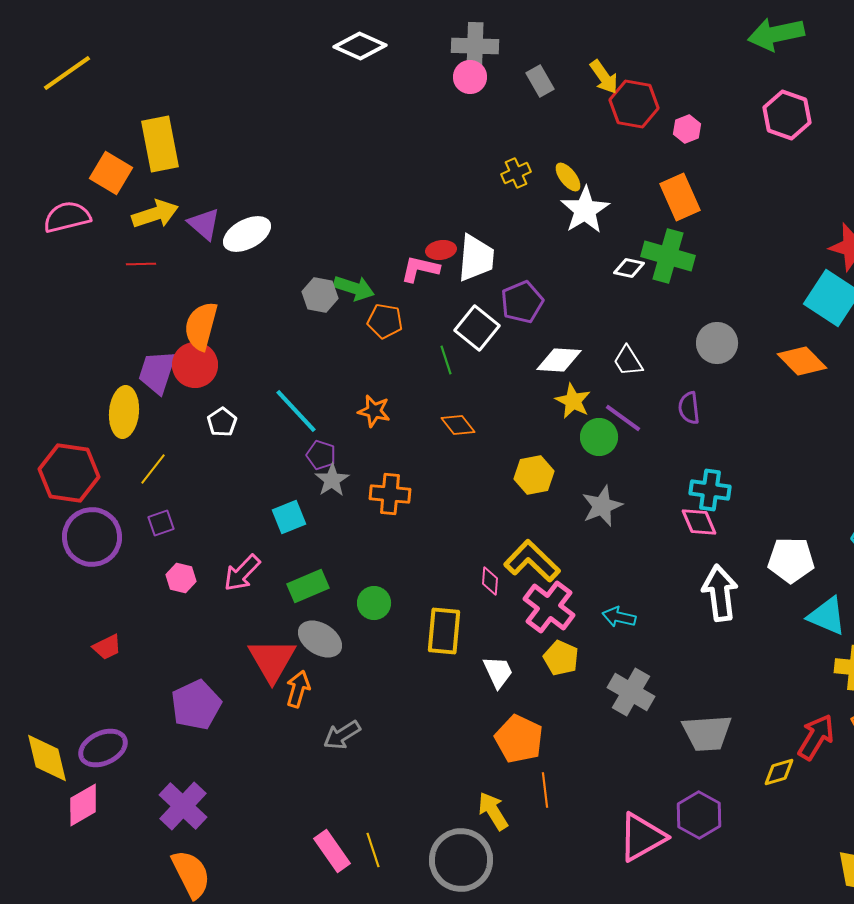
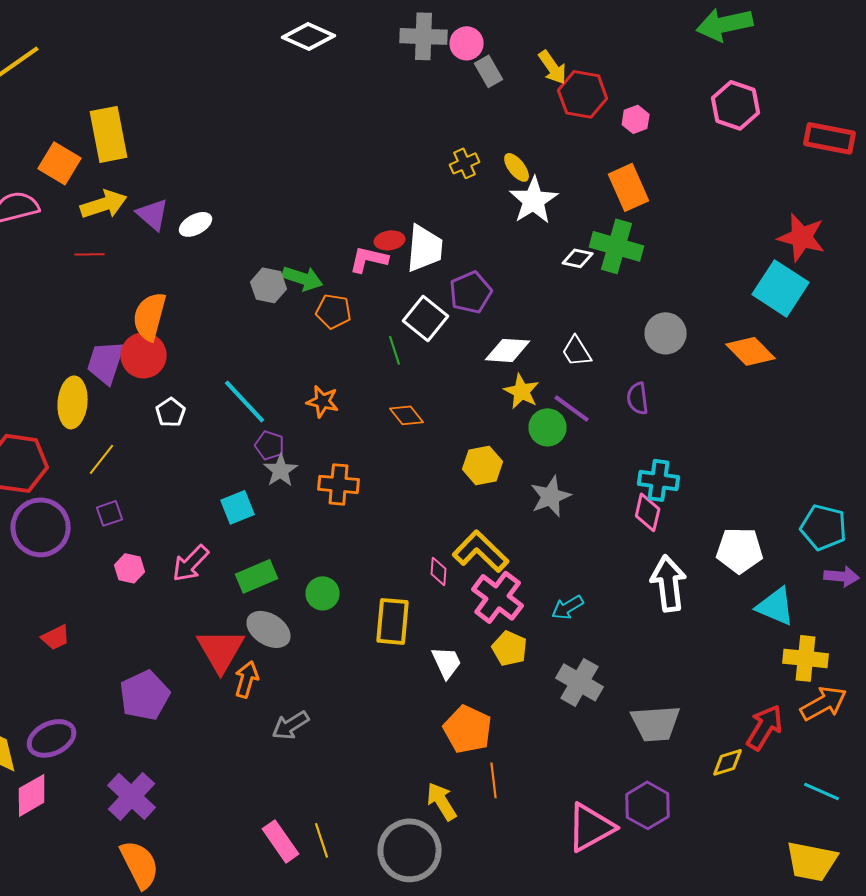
pink circle: (470, 77) -> (467, 43), moved
white ellipse: (247, 234) -> (196, 224), size x0.7
pink diamond: (699, 522) -> (648, 512), turned 36
cyan arrow: (619, 617) -> (568, 607), turned -44

